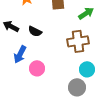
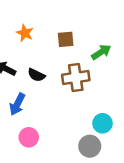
brown cross: (78, 41) -> (76, 78), moved
pink circle: (37, 68) -> (29, 137), moved

